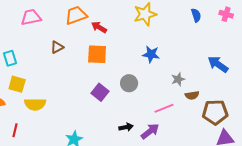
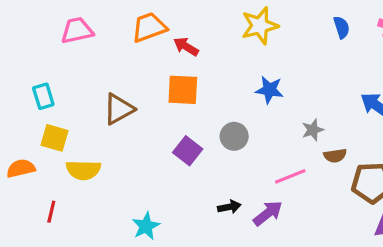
brown triangle: (57, 47) -> (119, 109), moved, size x1.5

